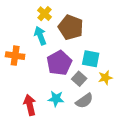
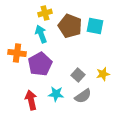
yellow cross: (44, 14) -> (45, 13), turned 32
cyan square: (91, 59) -> (95, 26), moved
purple pentagon: (59, 63) -> (40, 64), moved

